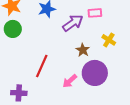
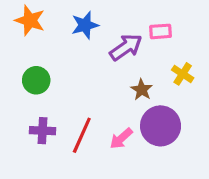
green circle: (13, 29) -> (36, 80), moved
red line: (42, 66) -> (82, 135), moved
purple cross: (19, 93) -> (42, 131), moved

